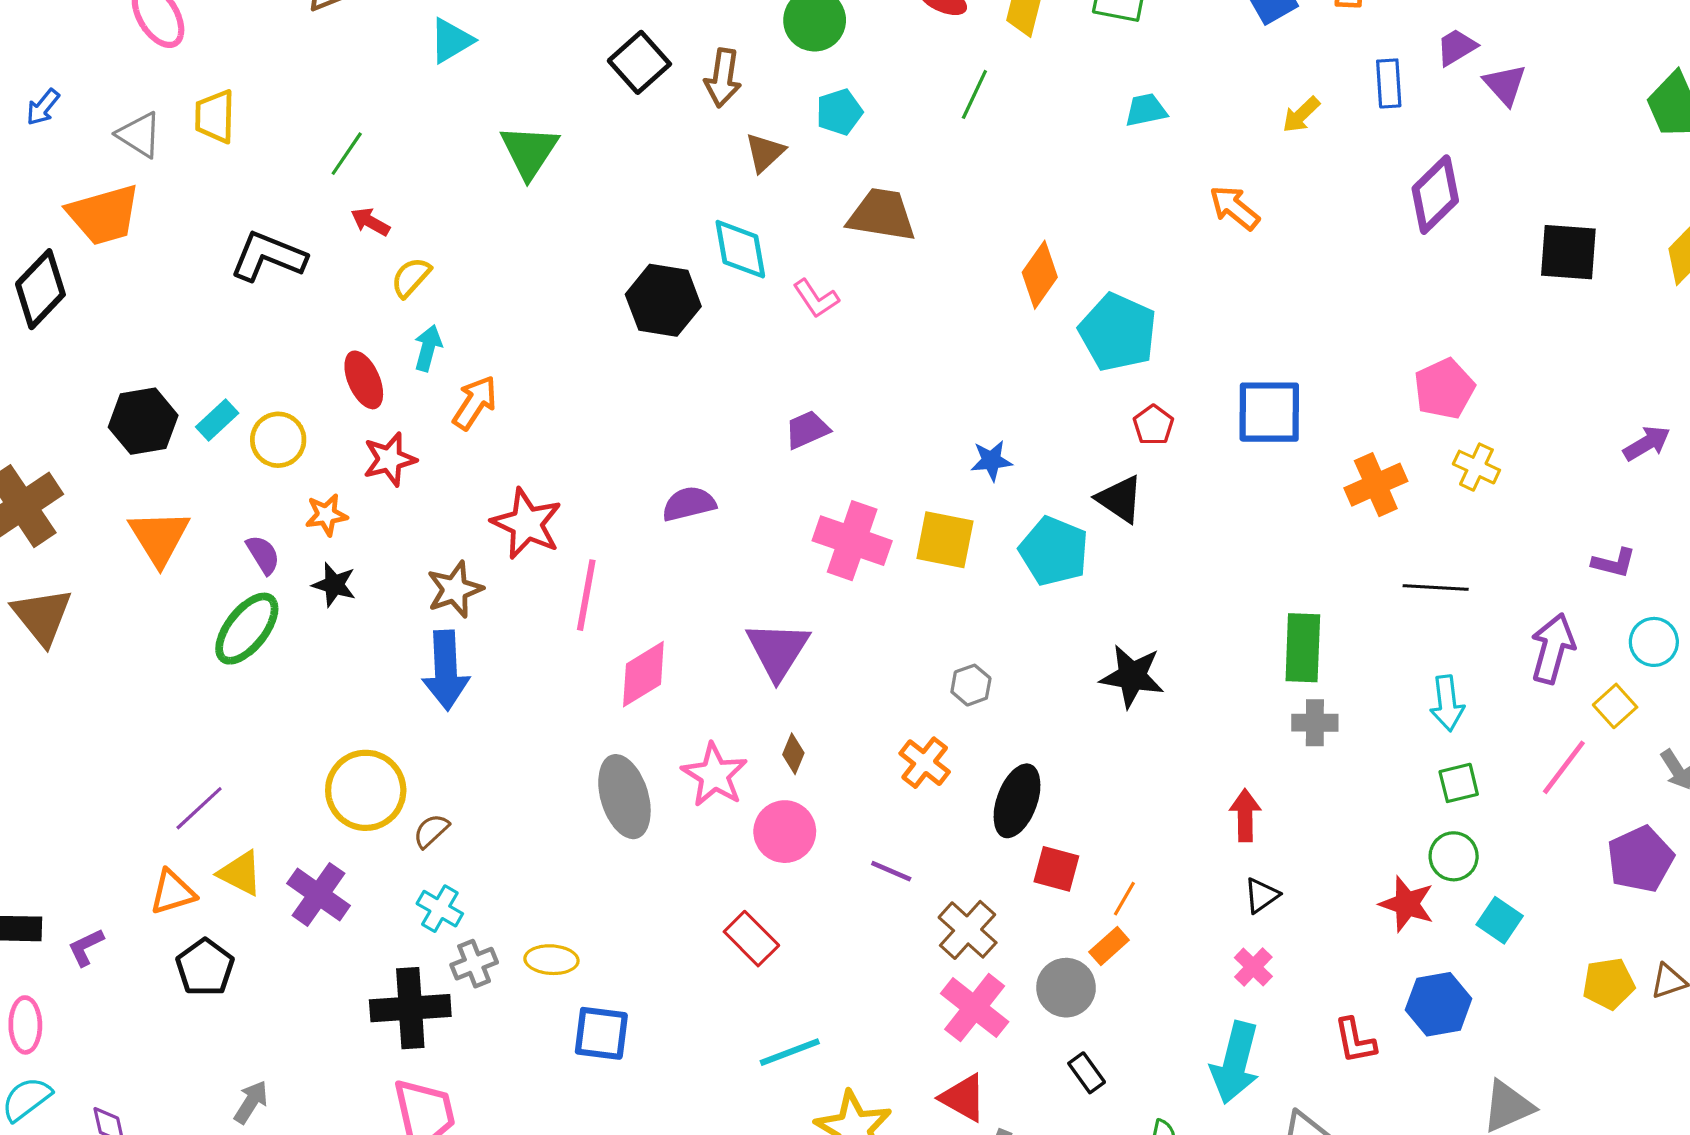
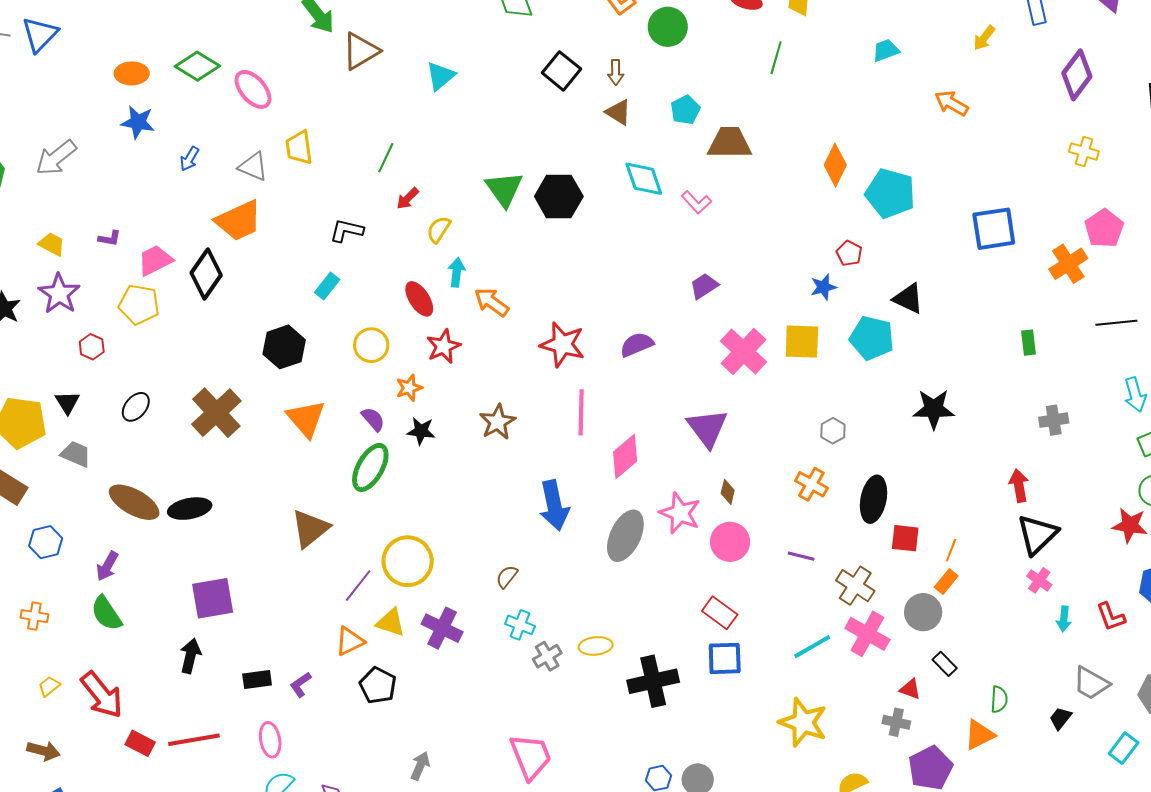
brown arrow: (723, 78) -> (616, 72), size x0.7
cyan pentagon: (839, 112) -> (685, 110), moved
green triangle: (529, 151) -> (504, 189), moved
brown triangle: (765, 152) -> (618, 112), moved, turned -36
red arrow: (370, 222) -> (408, 198), turned -65
black L-shape: (268, 256) -> (347, 231), size x0.7
black hexagon: (663, 300) -> (559, 196), moved
pink pentagon: (1444, 389) -> (1104, 228), moved
orange arrow: (475, 403) -> (492, 302), turned -78
cyan rectangle: (217, 420) -> (327, 286), moved
red pentagon: (1153, 425) -> (849, 253), moved
yellow cross: (1476, 467) -> (1084, 151), moved
red star: (527, 524) -> (563, 344), moved
pink cross: (852, 541) -> (743, 352), turned 33
brown triangle: (42, 616) -> (310, 529), moved, turned 39
green rectangle: (1303, 648) -> (1028, 343), moved, size x0.6
blue arrow: (446, 670) -> (554, 505), moved
yellow circle: (366, 790) -> (408, 561), moved
gray ellipse: (624, 797) -> (625, 536), turned 51
black triangle: (1261, 895) -> (1037, 534), size x1.8
black cross: (410, 1008) -> (653, 681), moved
blue square: (601, 1033) -> (725, 658), moved
cyan line: (790, 1052) -> (812, 647), moved
cyan arrow: (1235, 1063) -> (1064, 619), moved, size x0.5
red triangle: (963, 1098) -> (910, 689), moved, size x0.7

